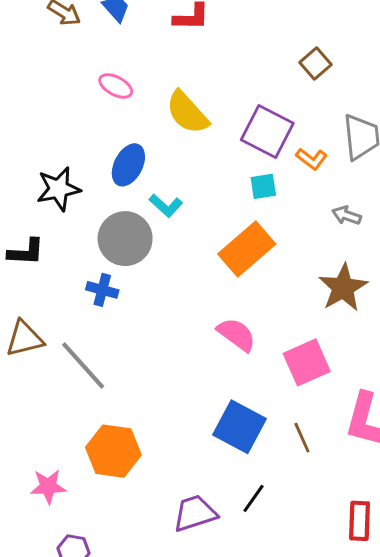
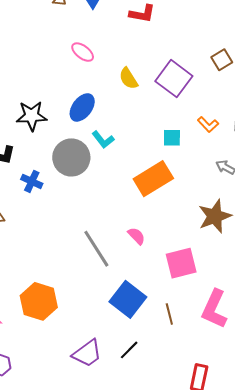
yellow semicircle: (187, 112) -> (128, 78), size x0.7
purple square: (267, 131) -> (174, 79), moved
blue cross: (102, 290) -> (32, 181), moved
pink semicircle: (236, 334) -> (136, 236), size x0.7
gray line: (83, 366) -> (96, 249), moved
purple trapezoid: (195, 513) -> (87, 353), turned 152

